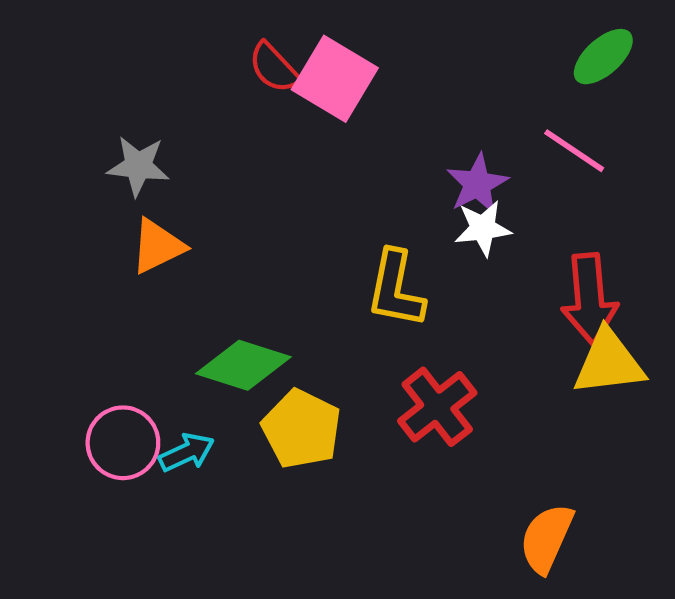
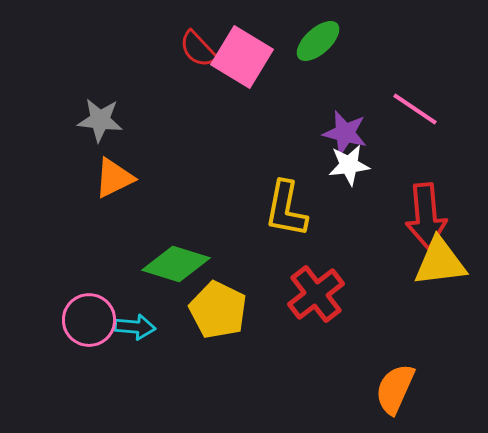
green ellipse: (603, 57) -> (318, 41), moved
purple star: (477, 184) -> (345, 133), turned -30
cyan arrow: (187, 452) -> (135, 327), turned 30

